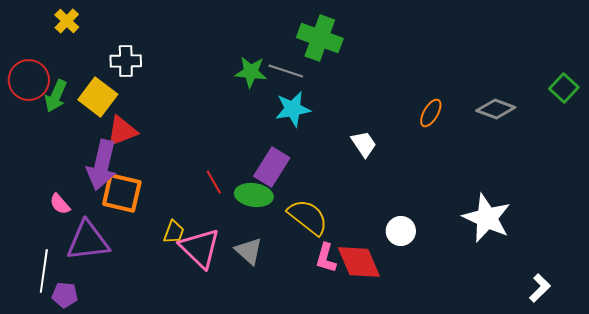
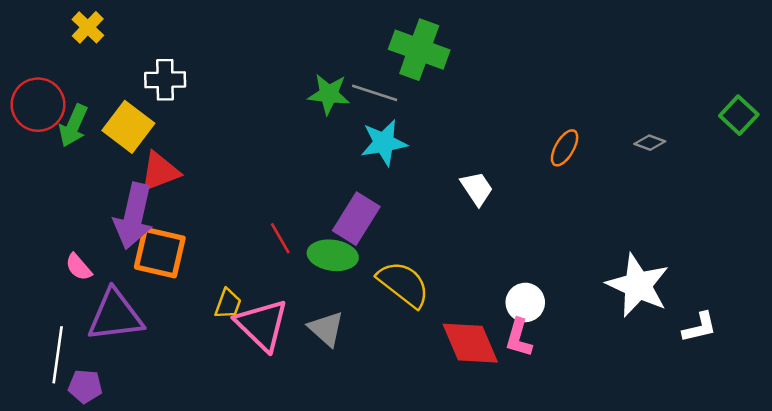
gray diamond: (496, 109) -> (650, 143), size x0.6
pink L-shape: (326, 258) -> (519, 338), moved
white L-shape: (540, 288) -> (699, 327), moved, turned 32

